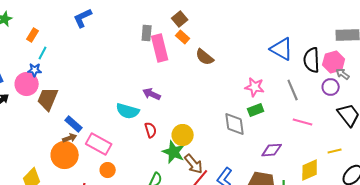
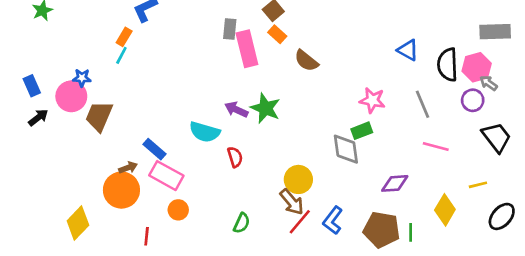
orange rectangle: (33, 35) -> (124, 37), moved
blue triangle: (282, 49) -> (408, 50), size x0.7
cyan line: (43, 53) -> (121, 55), moved
green rectangle: (256, 110) -> (362, 131), moved
blue rectangle: (74, 124) -> (154, 149), moved
yellow circle: (183, 135) -> (298, 179), moved
green star: (174, 152) -> (265, 108), moved
yellow diamond: (310, 170) -> (445, 210), turned -35

